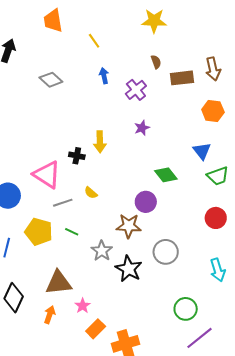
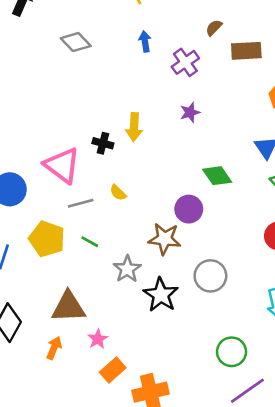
brown semicircle: (156, 62) -> (214, 28), turned -120

